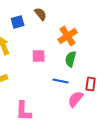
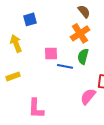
brown semicircle: (41, 14) -> (84, 11), moved
blue line: (61, 81) -> (65, 66), moved

